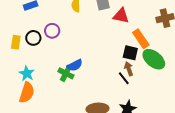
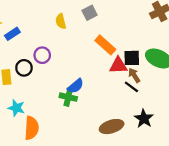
red triangle: (121, 16) -> (118, 65), moved
orange rectangle: (141, 39) -> (105, 45), moved
cyan star: (27, 73) -> (16, 108), moved

